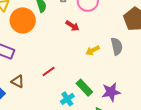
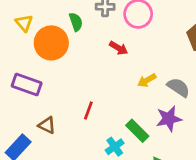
gray semicircle: (117, 46) -> (178, 87), moved, turned -42
red line: (49, 71) -> (88, 111), turned -32
purple star: (111, 92) -> (169, 119), moved

